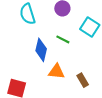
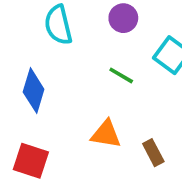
blue diamond: (41, 50) -> (34, 91), moved

